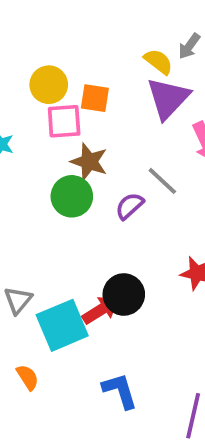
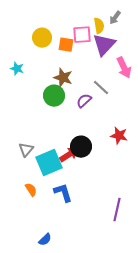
yellow semicircle: (158, 62) -> (99, 26), turned 42
pink square: (64, 121) -> (82, 35), moved
blue L-shape: (120, 391) -> (63, 193), moved

